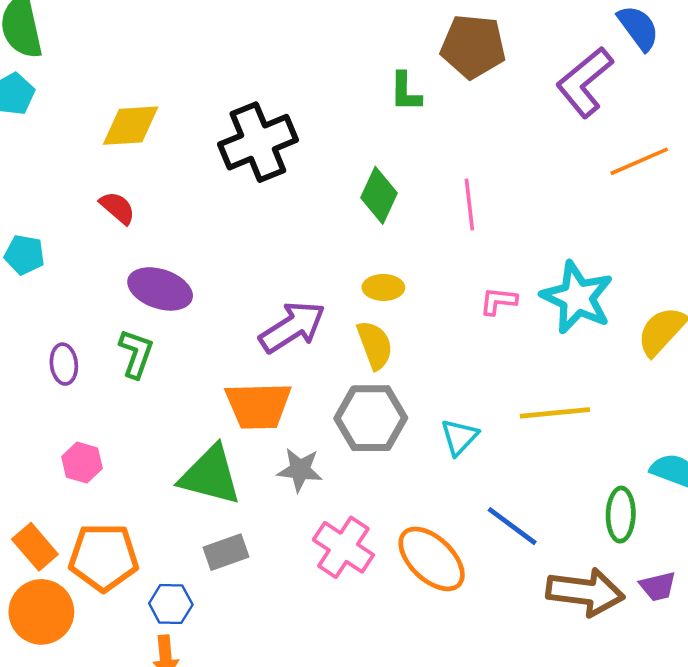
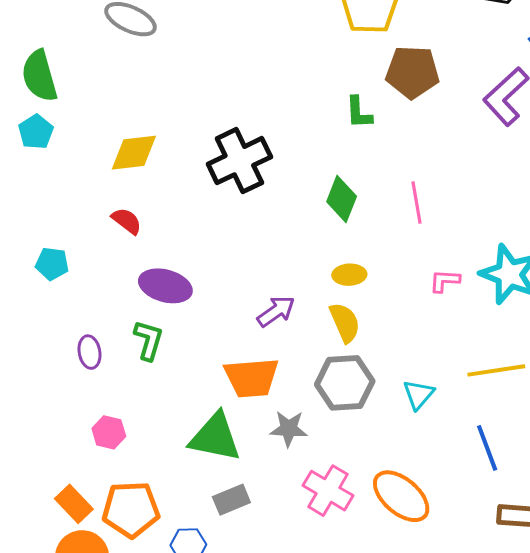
purple arrow: (292, 327) -> (276, 311), size x0.7
blue line: (512, 526) -> (487, 448), moved, turned 36

